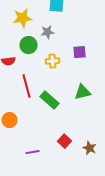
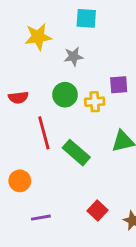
green circle: (28, 45) -> (65, 95), moved
yellow cross: (52, 61) -> (95, 102), moved
purple line: (32, 152) -> (41, 218), moved

